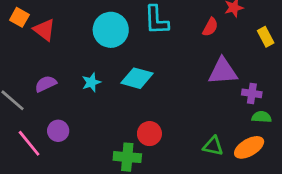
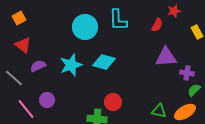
orange square: (19, 17) -> (19, 18), turned 32
red triangle: (44, 30) -> (23, 45), moved
cyan star: (91, 82) -> (71, 65), size x1.6
green semicircle: (262, 117) -> (194, 90), turned -48

